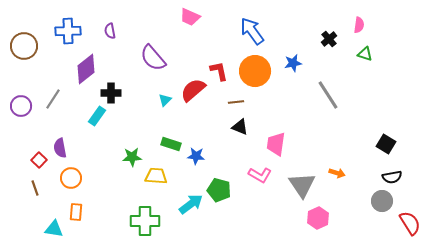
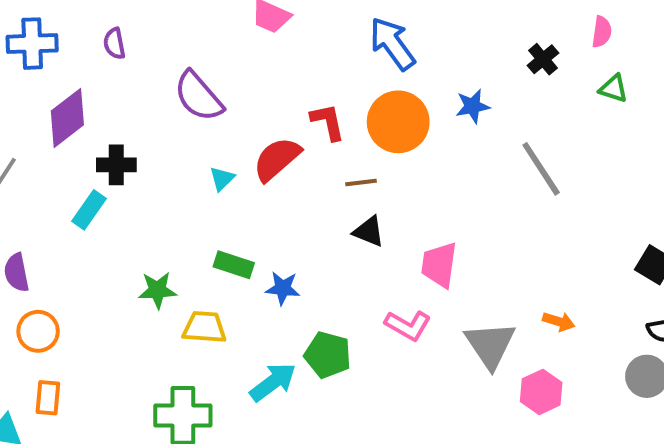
pink hexagon: (318, 218) -> (541, 392), moved

